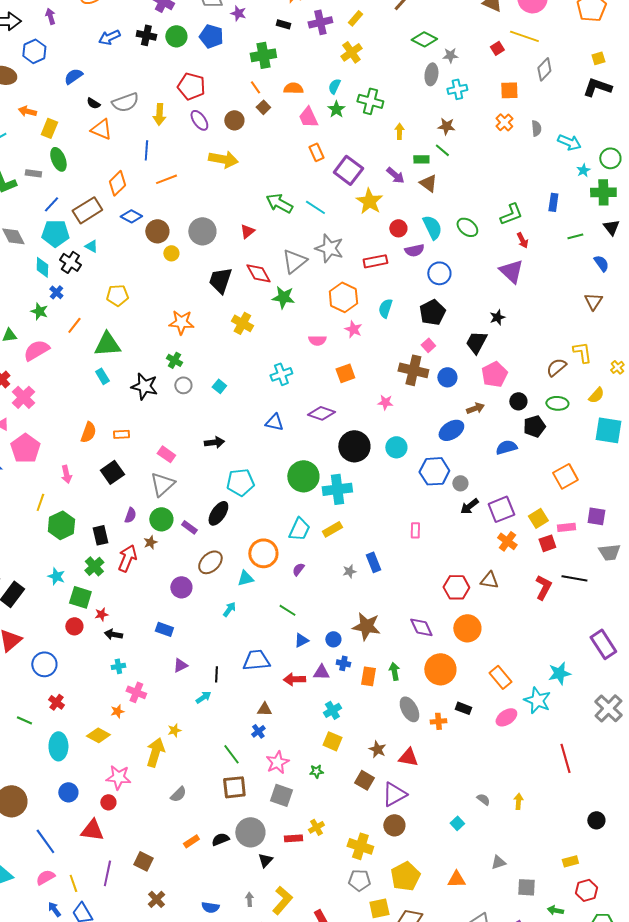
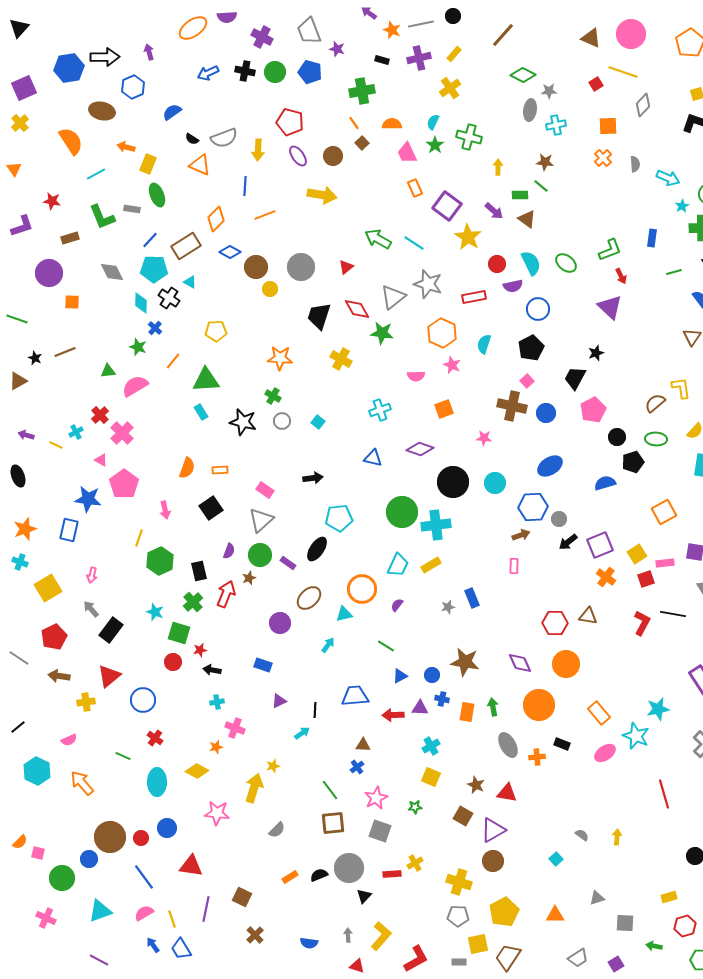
brown arrow: (475, 408) -> (521, 535), moved
red circle: (108, 802) -> (141, 838), moved

